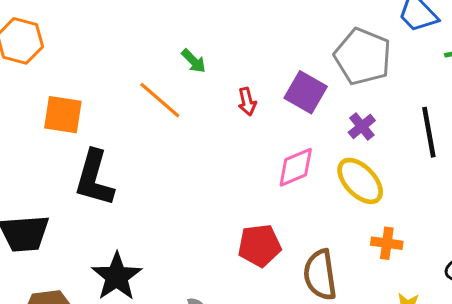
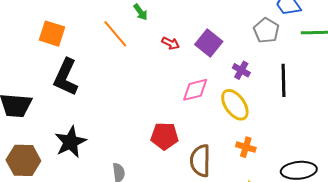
gray pentagon: (363, 56) -> (266, 30), moved, size x0.7
red arrow: (247, 102) -> (171, 43), turned -60
purple cross: (362, 126) -> (241, 70), turned -30

